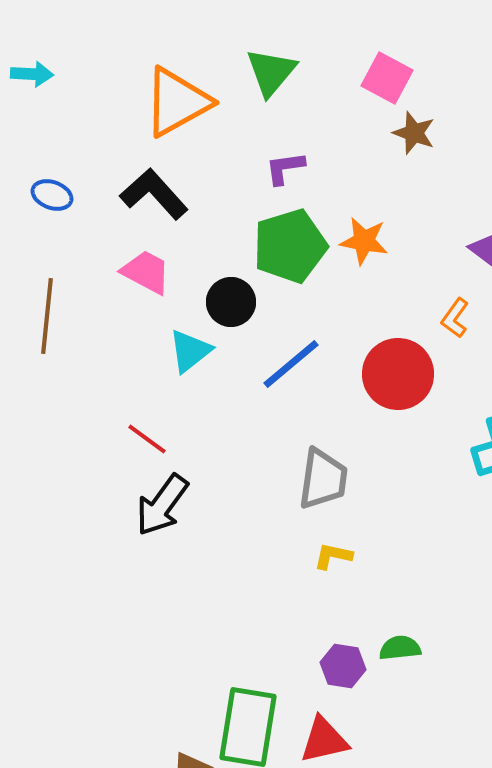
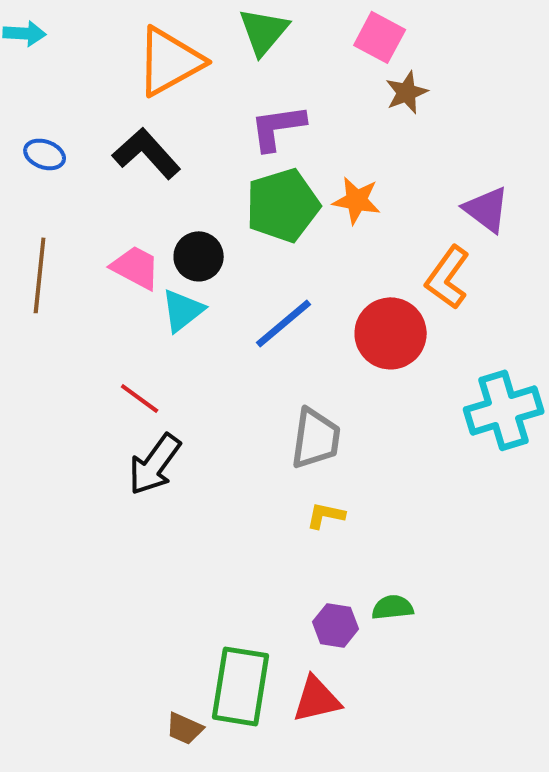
brown star: (414, 133) -> (407, 92), turned 30
purple L-shape: (285, 168) -> (278, 127), size x1.4
pink trapezoid: (146, 272) -> (136, 267), moved
black circle: (231, 302) -> (199, 256), moved
orange L-shape: (455, 318) -> (448, 277), size x1.6

